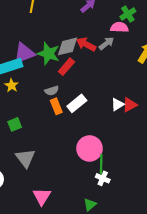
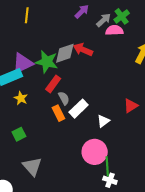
gray arrow: (106, 43) -> (104, 20), moved
red rectangle: (66, 67) -> (53, 84), moved
yellow star: (12, 85) -> (21, 98), moved
gray semicircle: (52, 91) -> (64, 98), moved, turned -96
white triangle: (117, 105) -> (103, 121), moved

